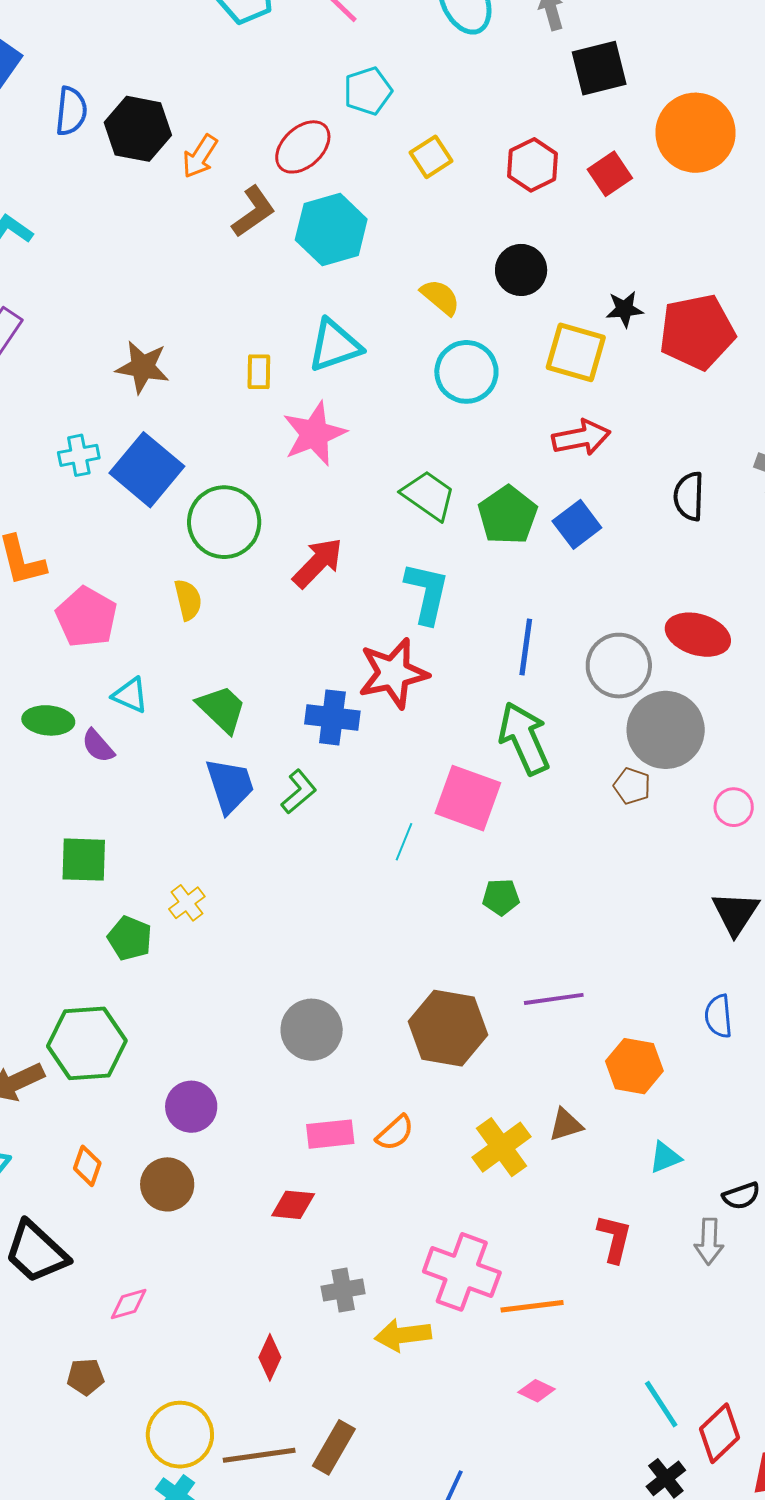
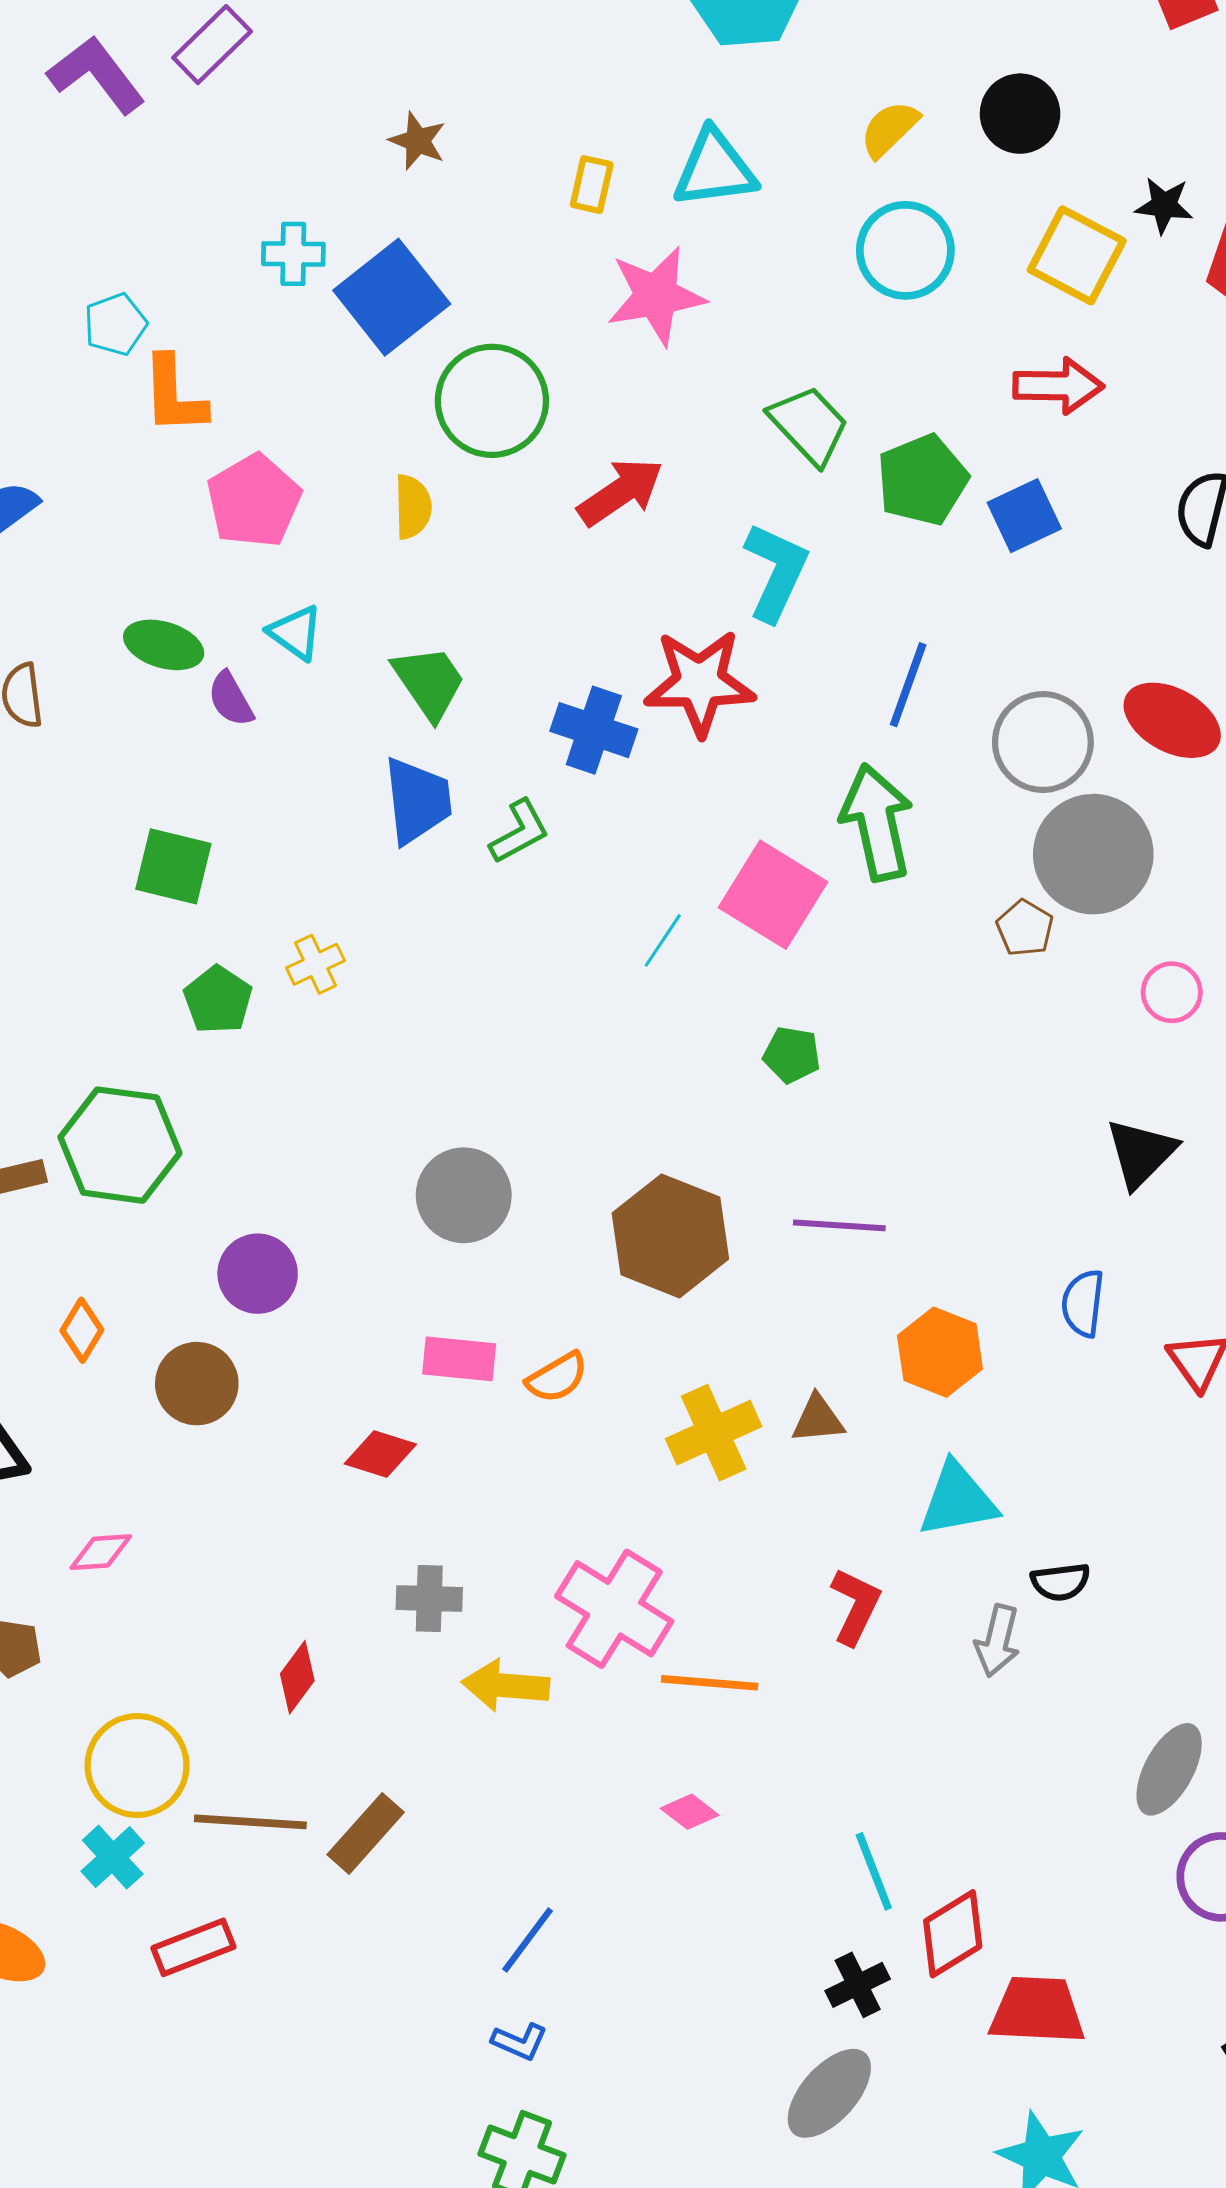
yellow semicircle: (440, 297) -> (889, 129), turned -96
brown star: (143, 367) -> (418, 141), size x0.7
cyan triangle: (665, 1157) -> (958, 1500), size x1.6

